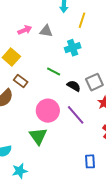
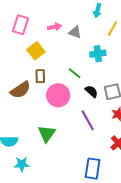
brown rectangle: (21, 81) -> (40, 76), turned 40
pink circle: (48, 111) -> (58, 95), moved
blue rectangle: (90, 161) -> (93, 169), size x1.5

